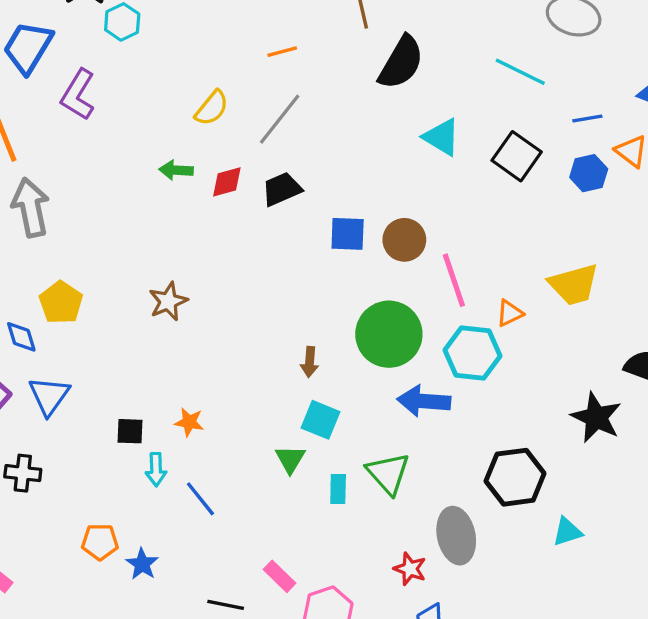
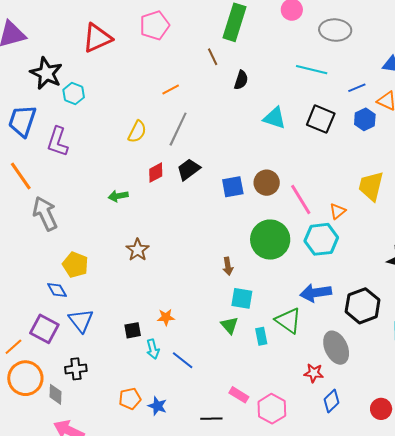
black semicircle: (401, 63) -> (241, 80), size x0.6
green arrow: (176, 170) -> (118, 196), moved
yellow trapezoid: (574, 285) -> (371, 186), turned 132
blue arrow: (424, 401) -> (316, 293), moved

